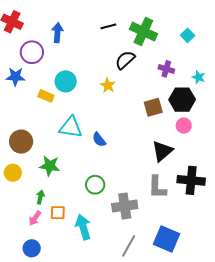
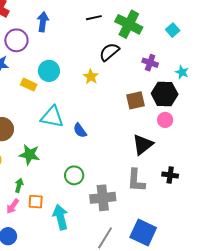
black cross: (191, 180) -> (170, 175), size x0.6

